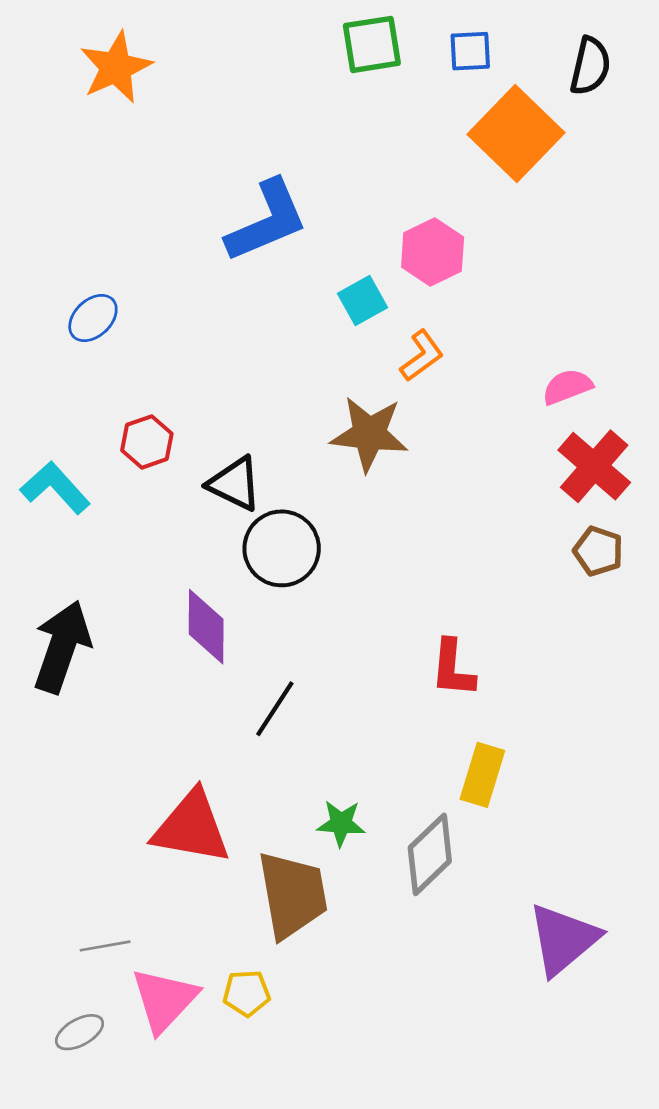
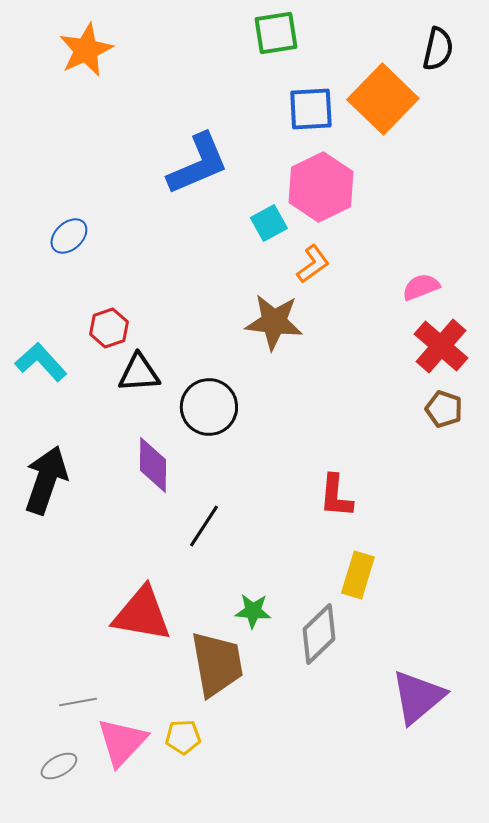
blue square: (470, 51) -> (311, 109), moved, size x1.4
pink hexagon: (433, 252) -> (321, 187), size x1.4
black triangle: (234, 484) -> (139, 373), moved, turned -30

